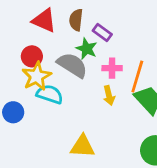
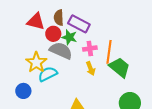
purple rectangle: (102, 33) -> (79, 24), size x1.5
red circle: (32, 56) -> (53, 34), moved
cyan semicircle: (50, 94) -> (48, 74), turned -36

